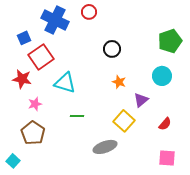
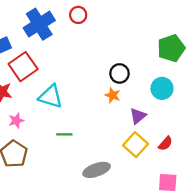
blue cross: (55, 20) -> (39, 24), turned 32
black circle: (112, 49) -> (119, 73), moved
yellow square: (124, 121) -> (136, 145), moved

